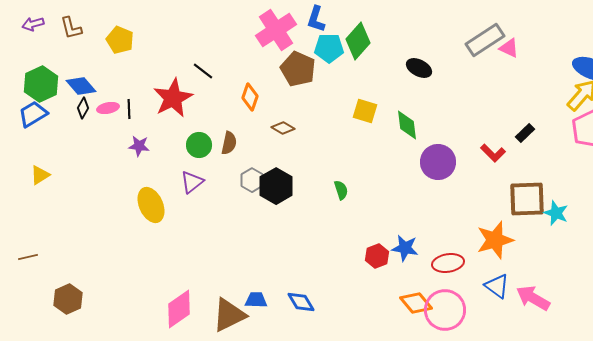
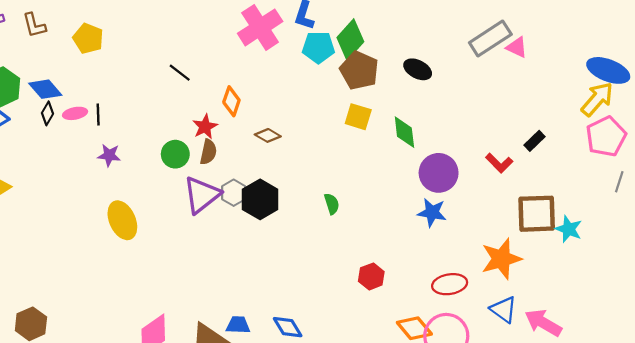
brown pentagon: (298, 69) -> (359, 70), moved
red star: (173, 98) -> (205, 127), moved, size x0.6
purple triangle: (192, 182) -> (202, 195), moved, size x1.5
blue star: (405, 248) -> (432, 213), moved

